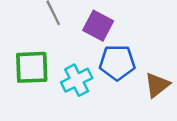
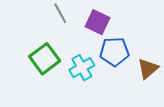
green square: (32, 67) -> (45, 59), turned -32

